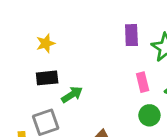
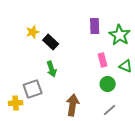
black rectangle: (47, 78) -> (51, 42), moved, turned 49
green arrow: (72, 95) -> (52, 69), turned 105

